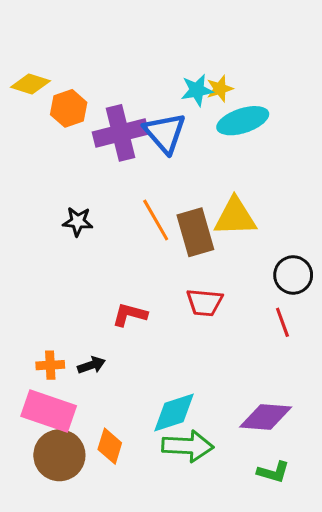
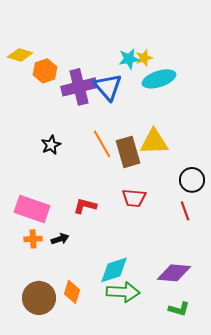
black star: (78, 222) -> (51, 145), turned -30
pink rectangle: (49, 411) -> (32, 209), moved

